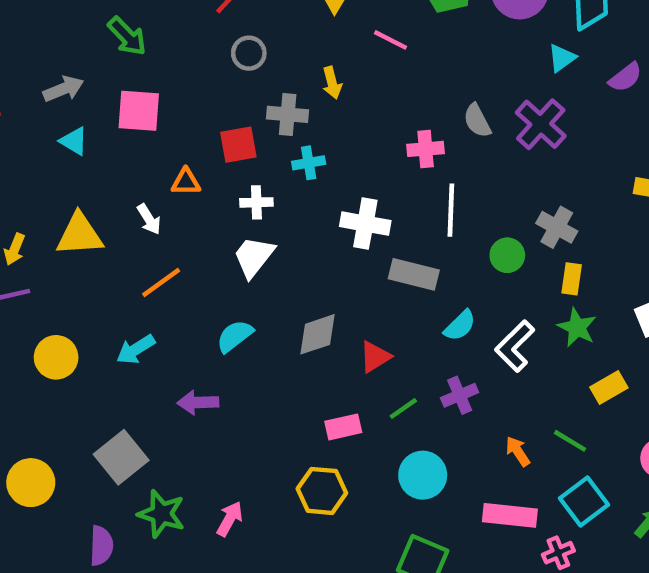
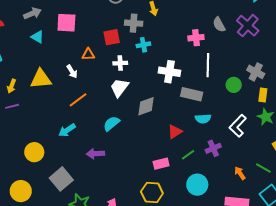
cyan semicircle: (460, 326) -> (203, 119), moved, turned 42
gray diamond: (318, 334) -> (146, 106), moved
yellow circle: (56, 357) -> (34, 152), moved

